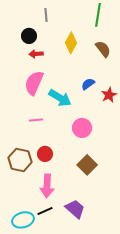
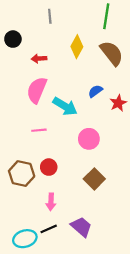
black circle: (29, 36) -> (13, 39), moved
brown semicircle: (103, 49) -> (112, 53), size x1.4
pink arrow: (47, 186) -> (51, 202), size x0.7

